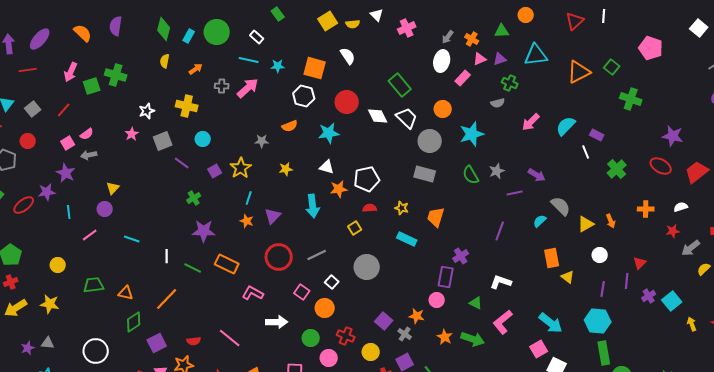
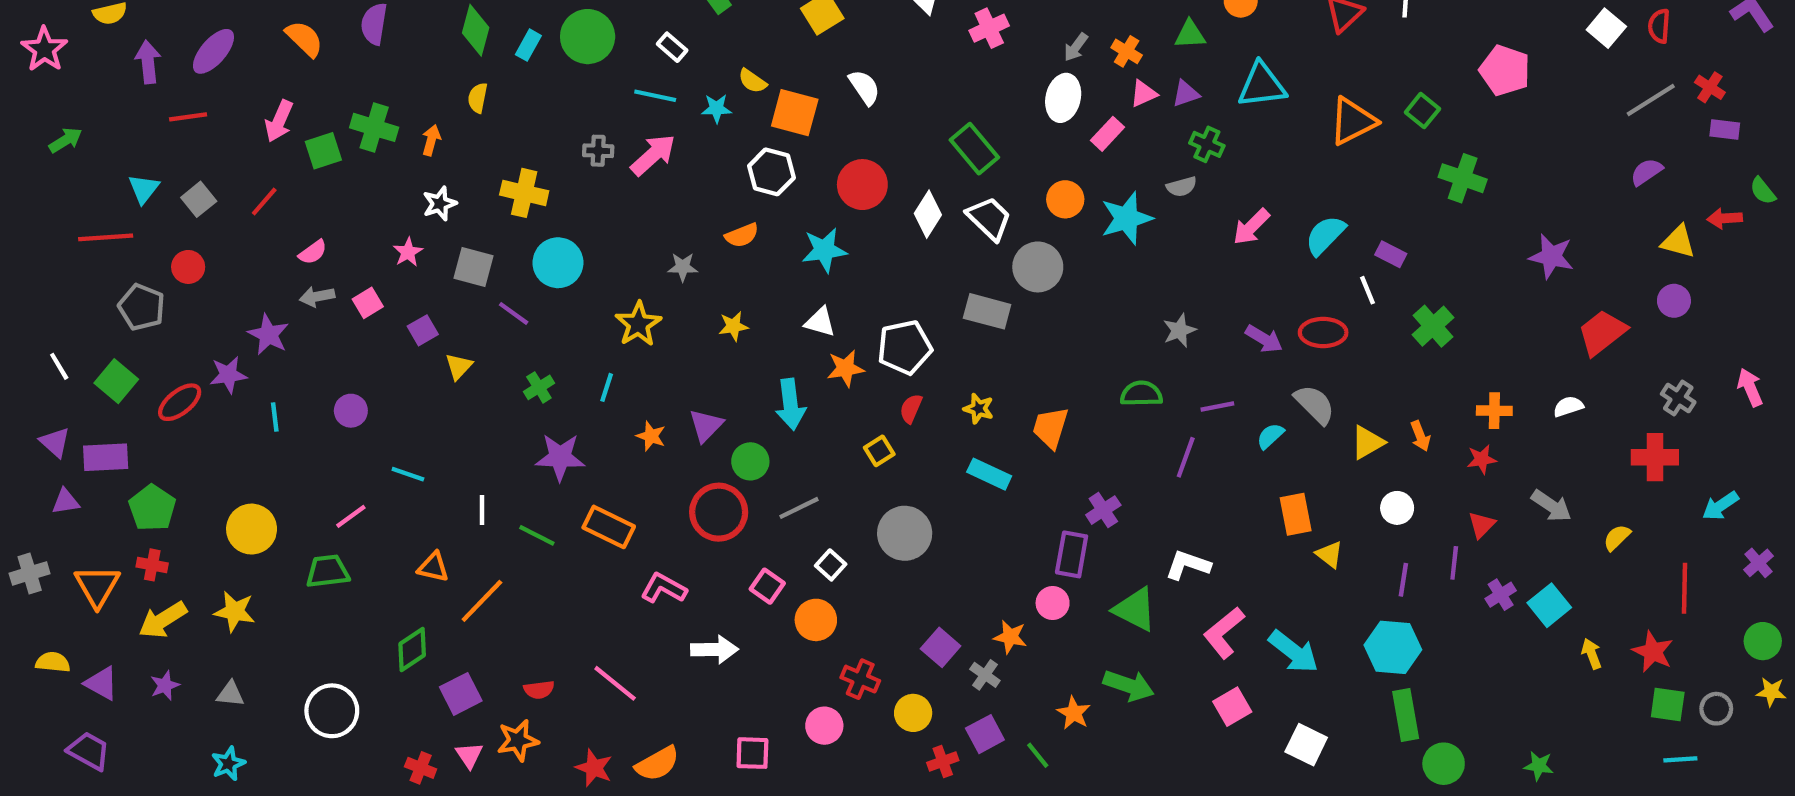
yellow semicircle: (353, 24) -> (752, 81), moved, turned 40
orange arrow: (196, 69) -> (431, 140), moved, turned -40
white diamond: (378, 116) -> (928, 214), turned 60
cyan star: (472, 134) -> (1127, 218), moved
cyan circle: (203, 139) -> (558, 263), size x1.5
gray square: (163, 141) -> (473, 267), turned 36
pink square: (68, 143) -> (368, 303), moved
red ellipse: (661, 166) -> (1323, 332), moved, turned -30
purple square: (215, 171) -> (423, 330), moved
gray rectangle: (425, 174) -> (987, 311), moved
green semicircle: (471, 175) -> (1141, 394), moved, turned 120
yellow triangle: (113, 188) -> (459, 366), moved
purple line: (515, 193) -> (1217, 406), moved
cyan line: (249, 198) -> (607, 387), moved
red semicircle: (370, 208) -> (911, 409), turned -64
red star: (673, 231) -> (1482, 459), moved
pink line: (90, 235) -> (351, 516), moved
gray arrow: (691, 248) -> (1551, 506), moved, turned -108
yellow circle: (58, 265) -> (252, 529), size x1.5
red cross: (11, 282) -> (152, 565), turned 32
orange triangle: (126, 293) -> (433, 567), moved
green triangle: (476, 303) -> (1135, 609), size x1.6
pink L-shape: (503, 322) -> (1224, 633), moved
orange star: (445, 337) -> (1074, 713), moved
green circle: (311, 338) -> (750, 461), moved
purple star: (28, 348) -> (165, 685), moved
pink square: (539, 349) -> (1232, 707), moved

